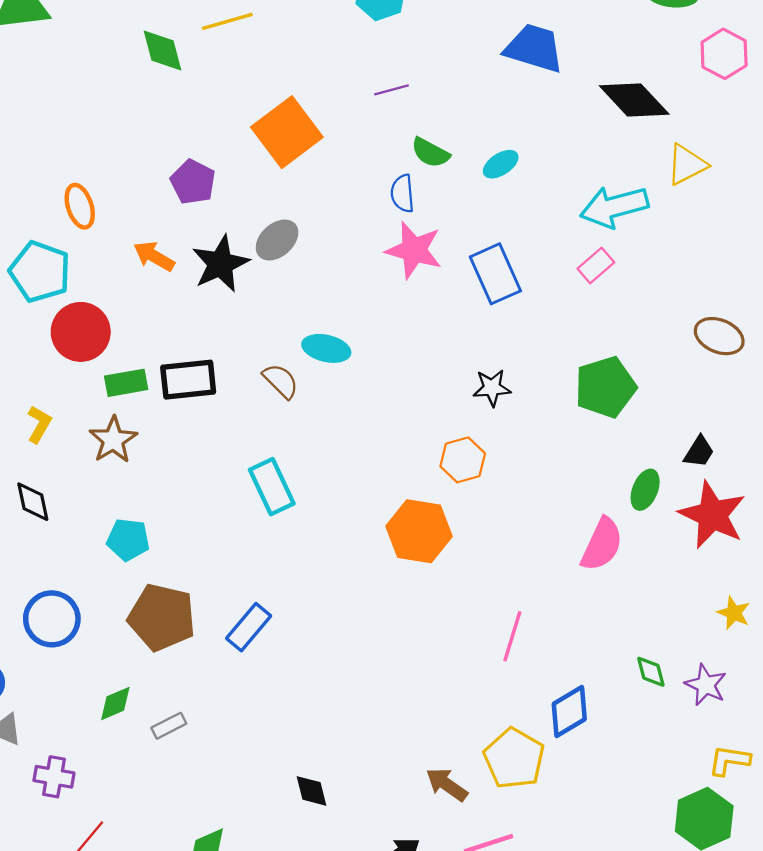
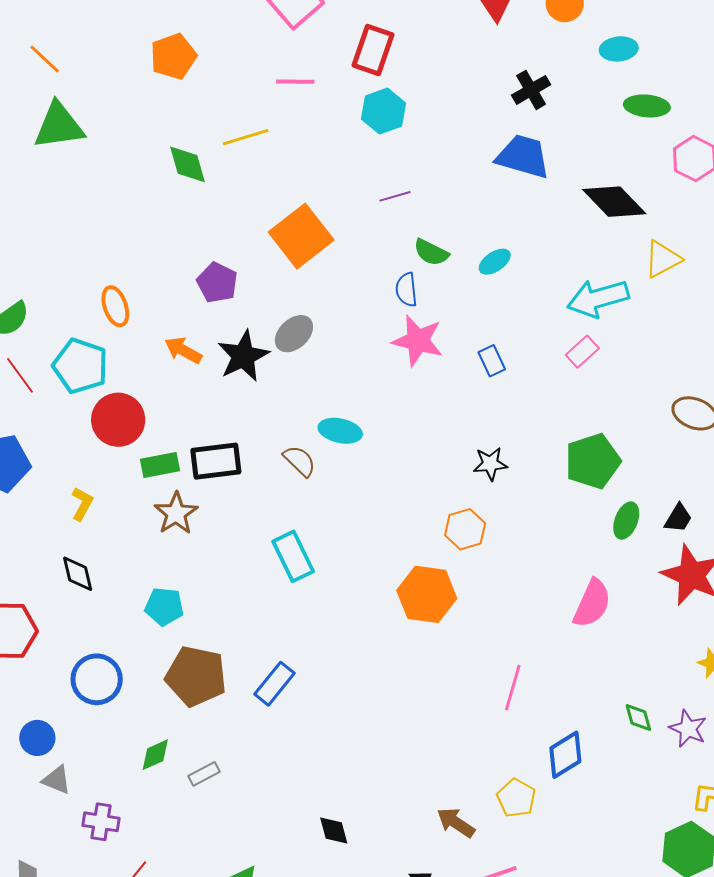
blue rectangle: (495, 274) -> (492, 361), size x0.6
brown star: (113, 440) -> (176, 513), moved
green ellipse: (645, 490) -> (626, 521), moved
yellow pentagon: (514, 758) -> (516, 798), size x0.7

